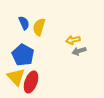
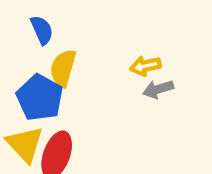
yellow semicircle: (39, 27) -> (63, 68), moved

